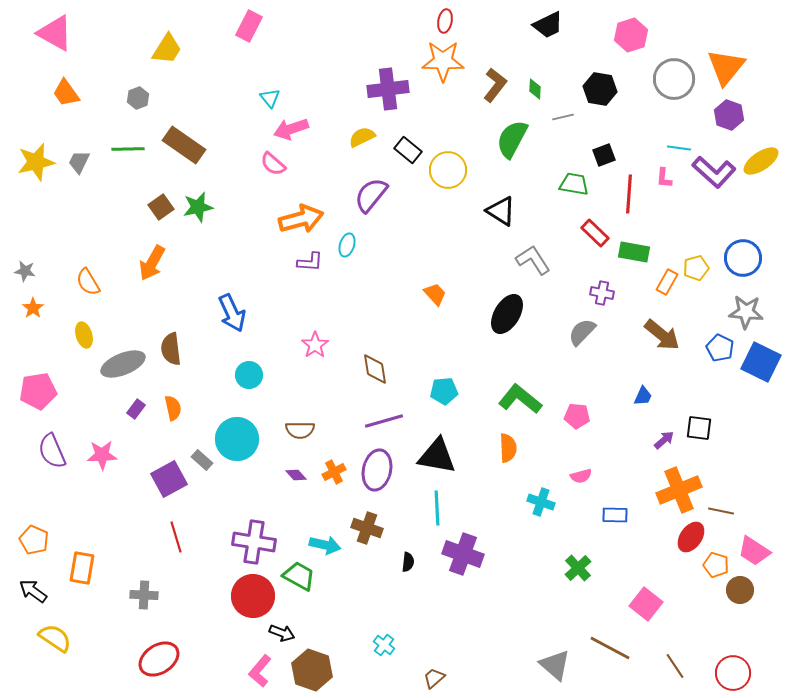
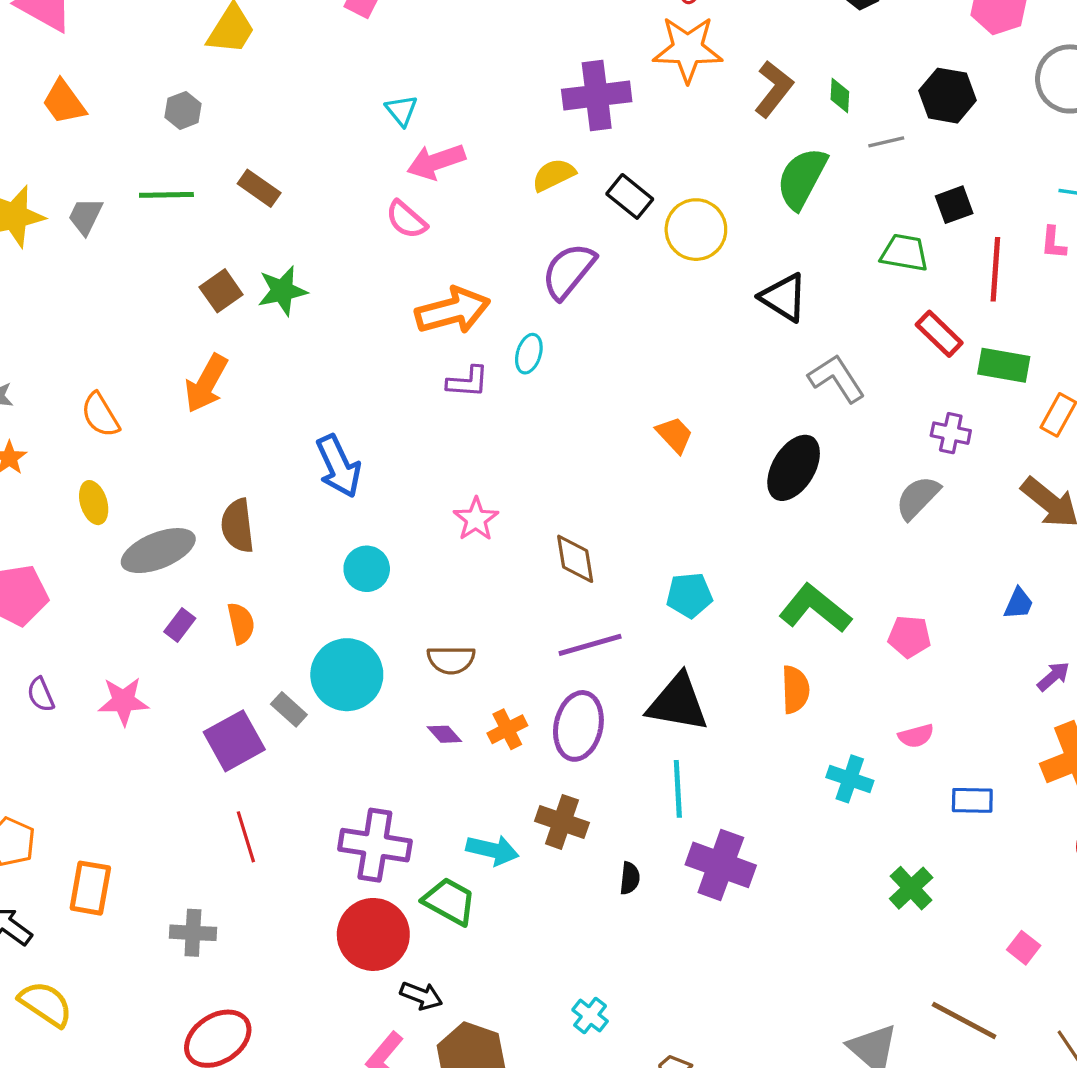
brown rectangle: (184, 145) -> (259, 188), size x0.6
purple semicircle: (52, 451) -> (41, 695), size x0.6
pink square: (646, 604) -> (1024, 948), size x0.6

